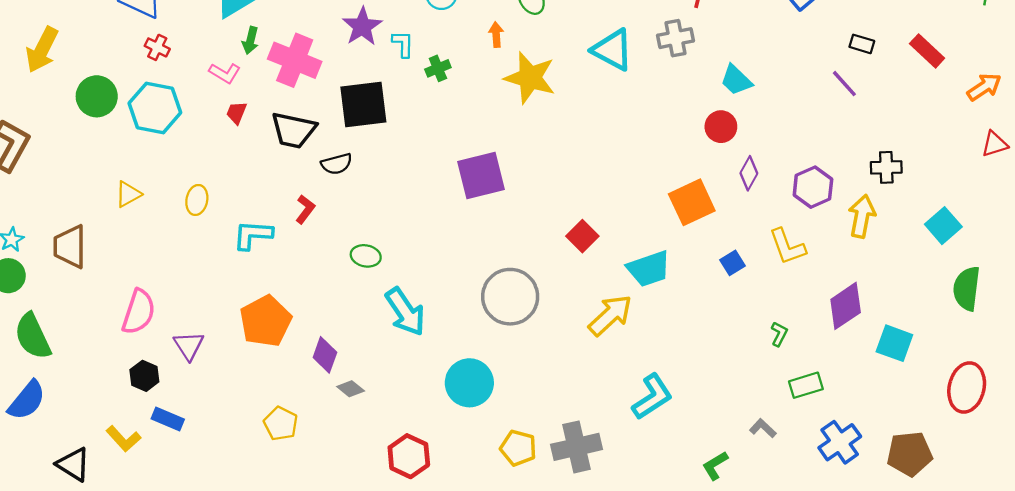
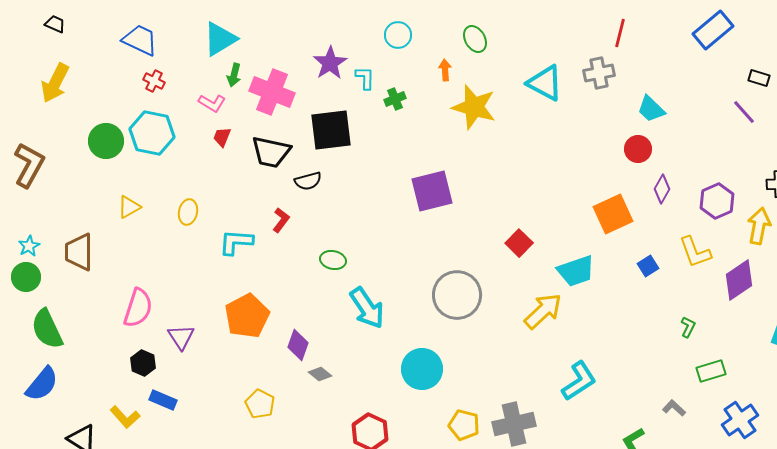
green circle: (97, 96) -> (106, 141), moved
purple diamond: (846, 306) -> (739, 280), moved

